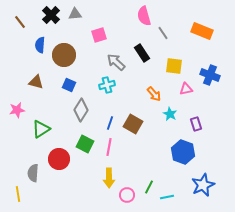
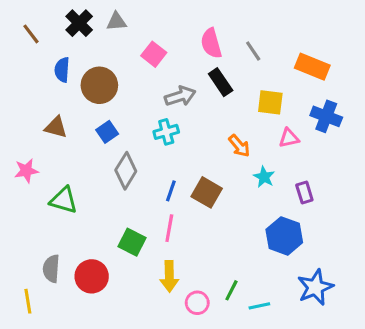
pink semicircle: (144, 16) -> (211, 43), moved
orange rectangle: (202, 31) -> (312, 67), moved
pink square: (99, 35) -> (154, 54), turned -35
gray arrow: (116, 62) -> (180, 96), turned 120
blue square: (69, 85) -> (107, 132), turned 32
green triangle: (41, 129) -> (64, 200), turned 48
green square: (85, 144) -> (132, 242), moved
red circle: (59, 159) -> (92, 276), moved

